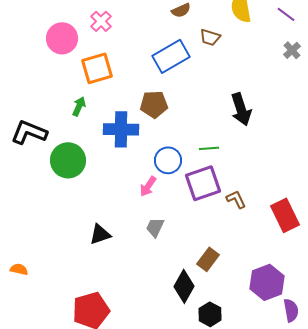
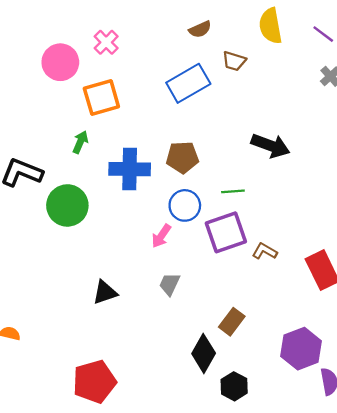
brown pentagon: (154, 104) -> (182, 157), moved
black arrow: (241, 109) -> (270, 146), turned -52
brown L-shape: (236, 199) -> (265, 251), turned -35

